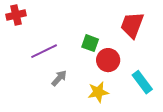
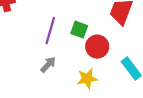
purple line: (44, 51) -> (50, 31), moved, turned -48

